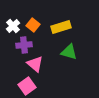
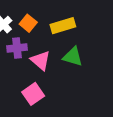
pink triangle: (35, 64) -> (41, 60), moved
pink square: (27, 86) -> (33, 94), moved

